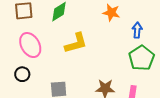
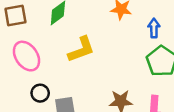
black circle: (22, 74) -> (40, 93), moved

